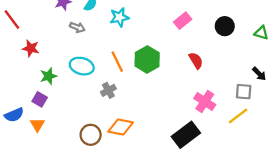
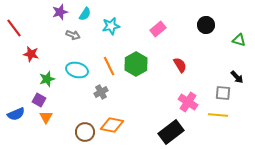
pink rectangle: (183, 21) -> (158, 29), moved
black circle: (225, 26) -> (206, 25), moved
yellow line: (238, 116) -> (218, 115), turned 42
orange triangle: (37, 125) -> (46, 117), moved

